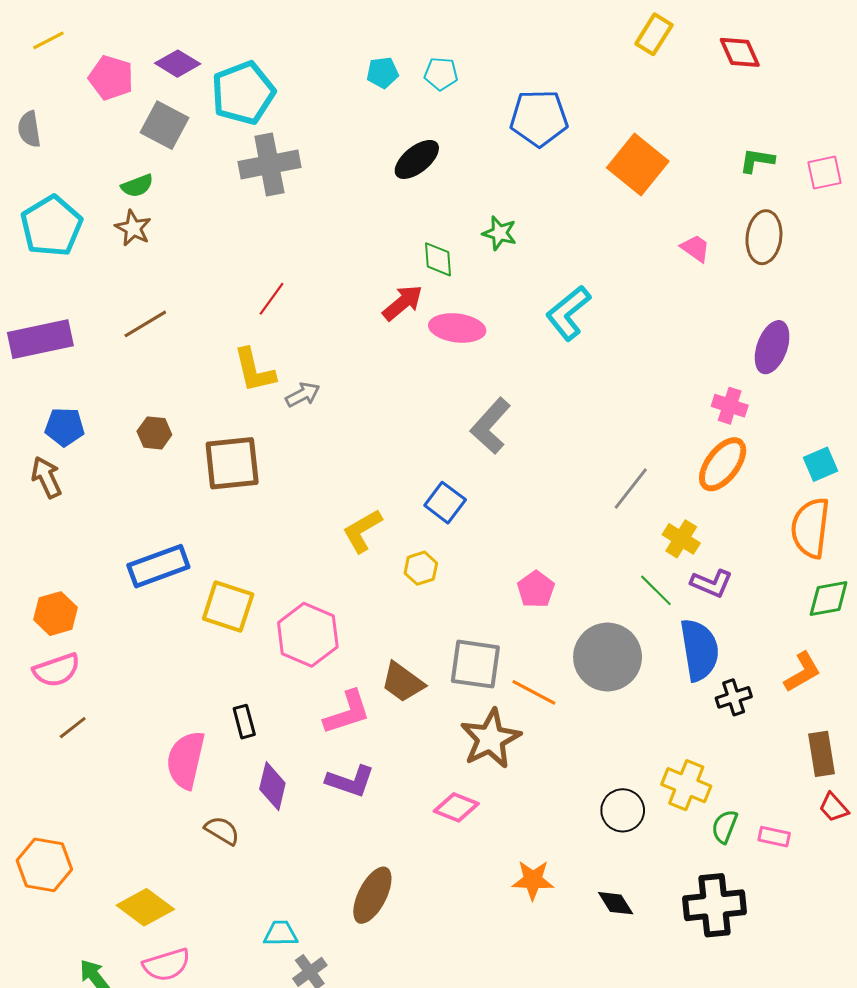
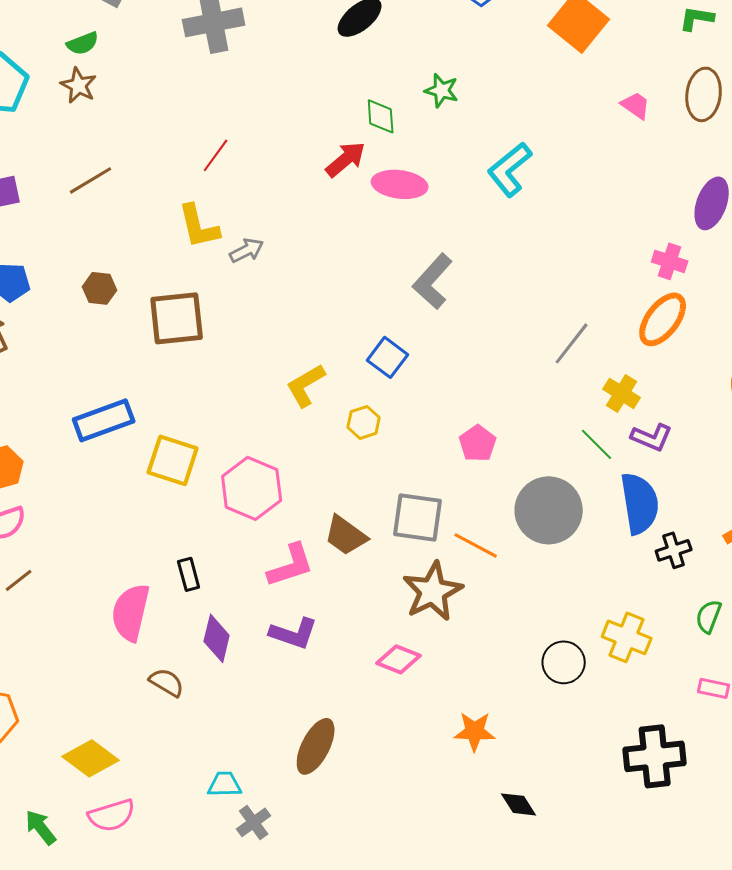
green semicircle: (725, 827) -> (709, 616), moved
black diamond: (616, 903) -> (519, 804), moved

